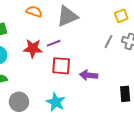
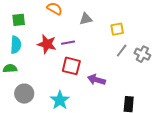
gray triangle: (67, 16) -> (86, 19), size x0.6
yellow square: (121, 16) -> (117, 29), moved

